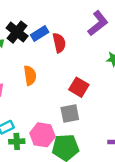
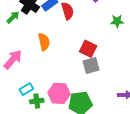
gray square: (70, 113) -> (91, 66), moved

